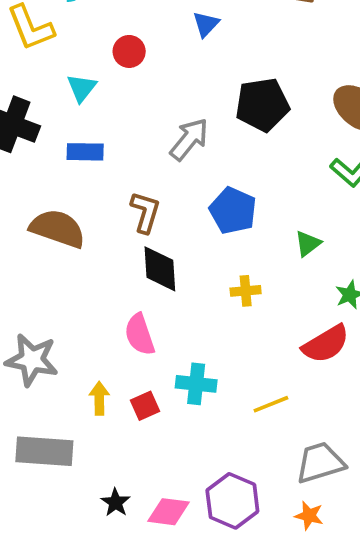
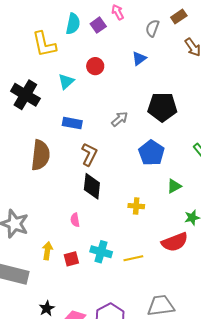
gray arrow: (189, 139) -> (120, 119), size x0.7
blue rectangle: (85, 152) -> (72, 123), moved
blue pentagon: (233, 211) -> (151, 153), moved
brown semicircle: (58, 228) -> (40, 155), turned 68
pink semicircle: (140, 335) -> (75, 220), size x0.6
yellow line: (271, 404) -> (133, 258), moved

